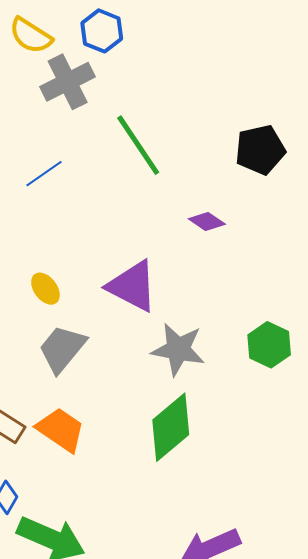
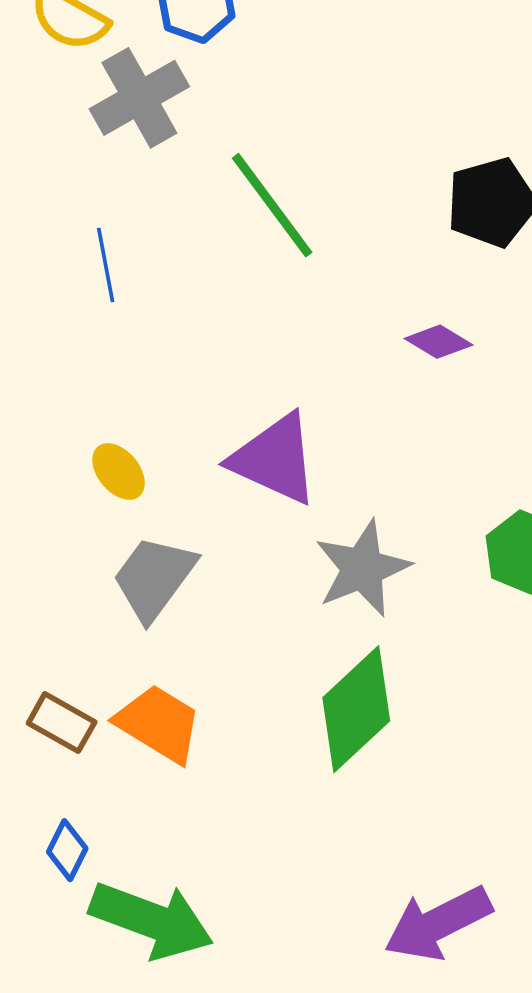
blue line: (44, 174) -> (106, 265), turned -63
purple diamond: (207, 221) -> (439, 342), moved
gray star: (178, 349) -> (362, 568), turned -30

